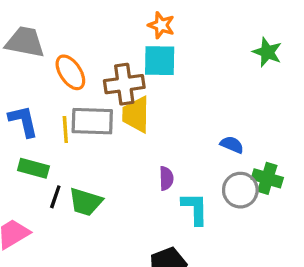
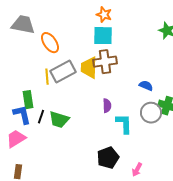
brown cross: (124, 84) -> (105, 62), moved
blue L-shape: (23, 121) -> (22, 115), moved
gray rectangle: (92, 121) -> (63, 72), turned -30
green rectangle: (33, 168) -> (28, 100), turned 66

